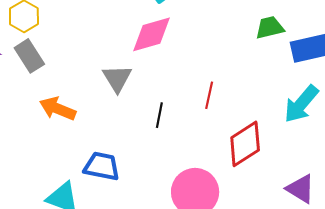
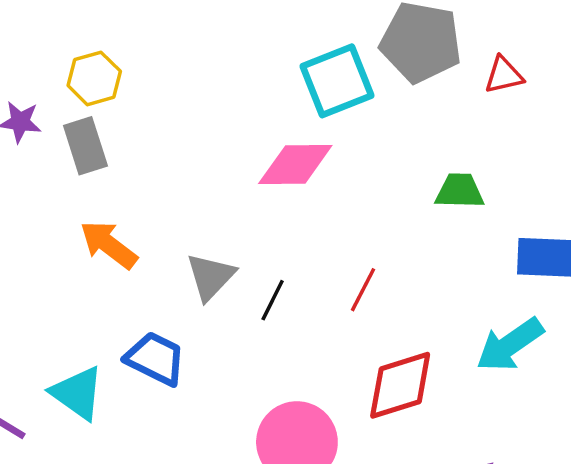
green trapezoid: (270, 28) -> (460, 191), moved
gray triangle: (117, 78) -> (211, 277), moved

